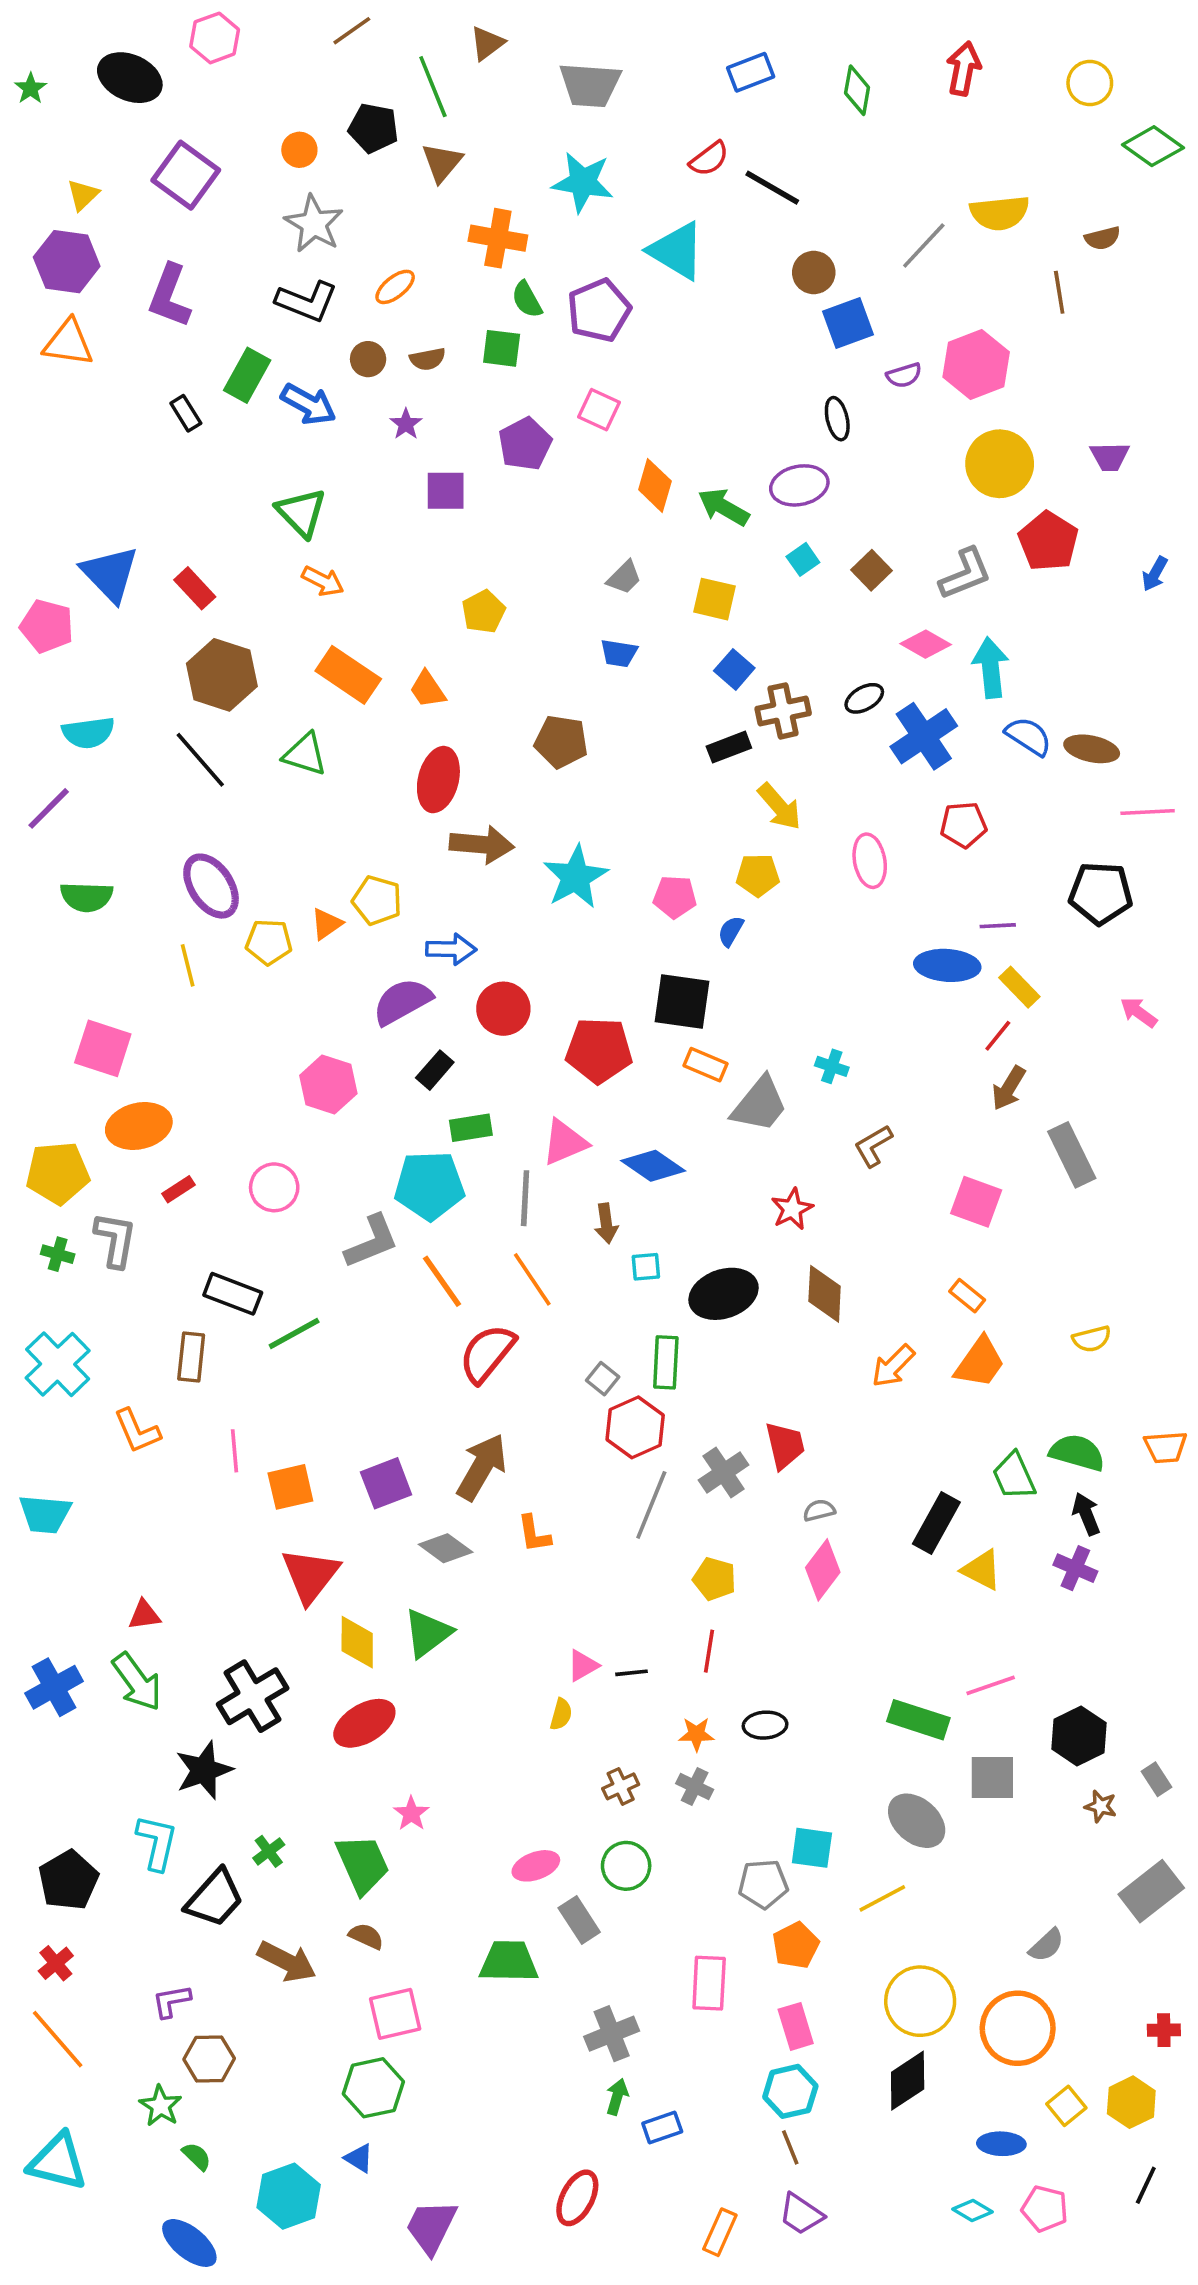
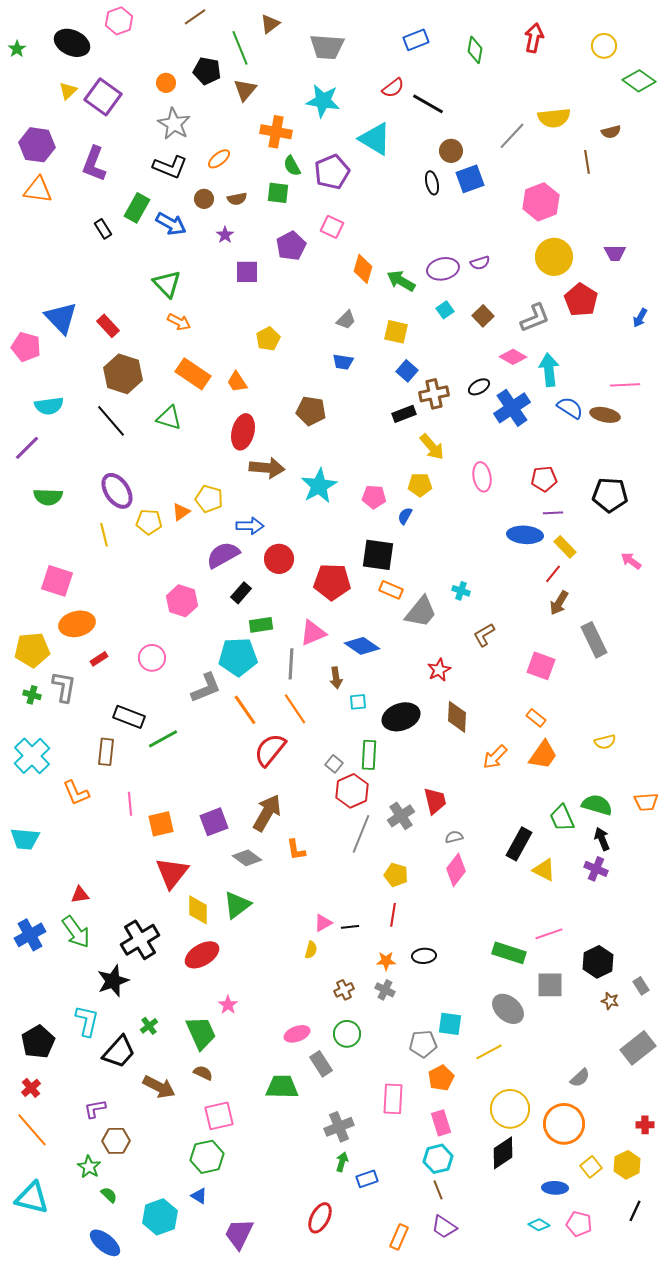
yellow triangle: (83, 195) -> (68, 91), moved
purple semicircle: (904, 375) -> (480, 263), moved
black ellipse: (837, 419) -> (432, 183), moved
pink line: (1148, 812) -> (625, 385), moved
red pentagon: (964, 825) -> (544, 479), moved

